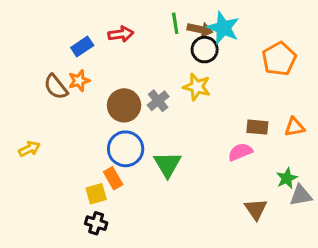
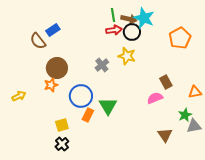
red arrow: (121, 34) -> (114, 30), moved
orange star: (79, 81) -> (51, 85), moved
brown semicircle: (56, 87) -> (38, 41), moved
brown circle: (124, 105) -> (57, 68), moved
brown rectangle: (257, 127) -> (166, 82), turned 56
orange triangle: (295, 127) -> (195, 92), moved
orange rectangle: (113, 178) -> (88, 115), moved, turned 56
black cross: (96, 223) -> (62, 144), turned 32

